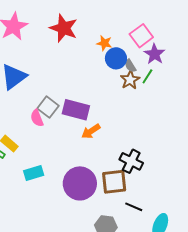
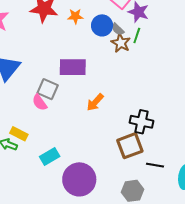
orange star: (104, 43) -> (75, 16), moved
purple rectangle: (76, 110) -> (73, 67), moved
purple circle: (80, 183) -> (79, 179), moved

